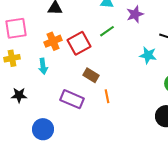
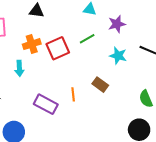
cyan star: (148, 55) -> (118, 56), moved
brown rectangle: (91, 75) -> (100, 85), moved
orange line: (107, 96) -> (73, 94), moved

